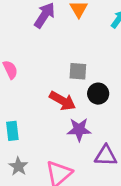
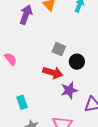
gray square: (78, 71) -> (59, 49), turned 32

